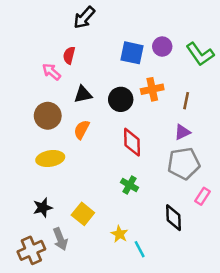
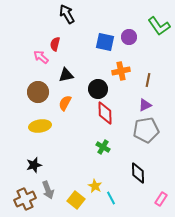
black arrow: (84, 18) -> (67, 14), turned 108
green L-shape: (200, 54) -> (159, 26), moved
black circle: (121, 99) -> (98, 89), moved
pink rectangle: (202, 196) -> (161, 199), moved
yellow square: (83, 214) -> (76, 200), moved

